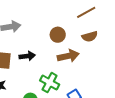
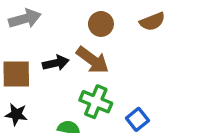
brown arrow: (68, 56) -> (93, 60), moved, turned 55

